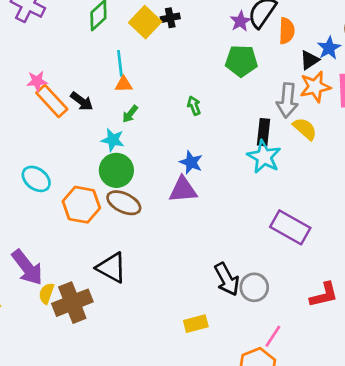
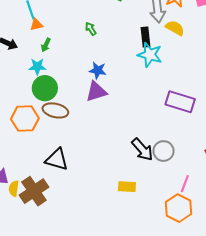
yellow rectangle: (196, 324) -> (127, 187), turned 30

